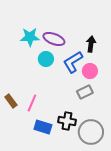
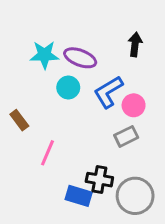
black arrow: (91, 44) -> (135, 44), moved
brown rectangle: (11, 101) -> (19, 120), moved
blue rectangle: (43, 127) -> (79, 196), moved

